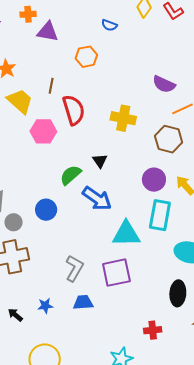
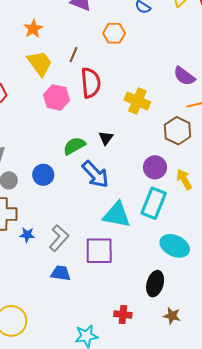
blue star: (45, 306) -> (27, 235), moved

